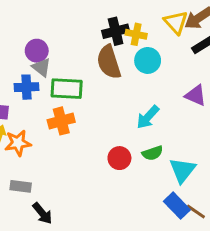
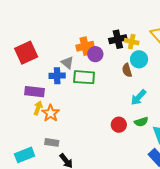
purple circle: (37, 51) -> (95, 54), moved
brown semicircle: (109, 62) -> (127, 70), moved, size x0.6
orange cross: (61, 121) -> (85, 46), moved
orange star: (18, 143) -> (51, 113), turned -30

